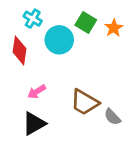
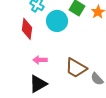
pink arrow: (37, 92) -> (40, 60), turned 32

